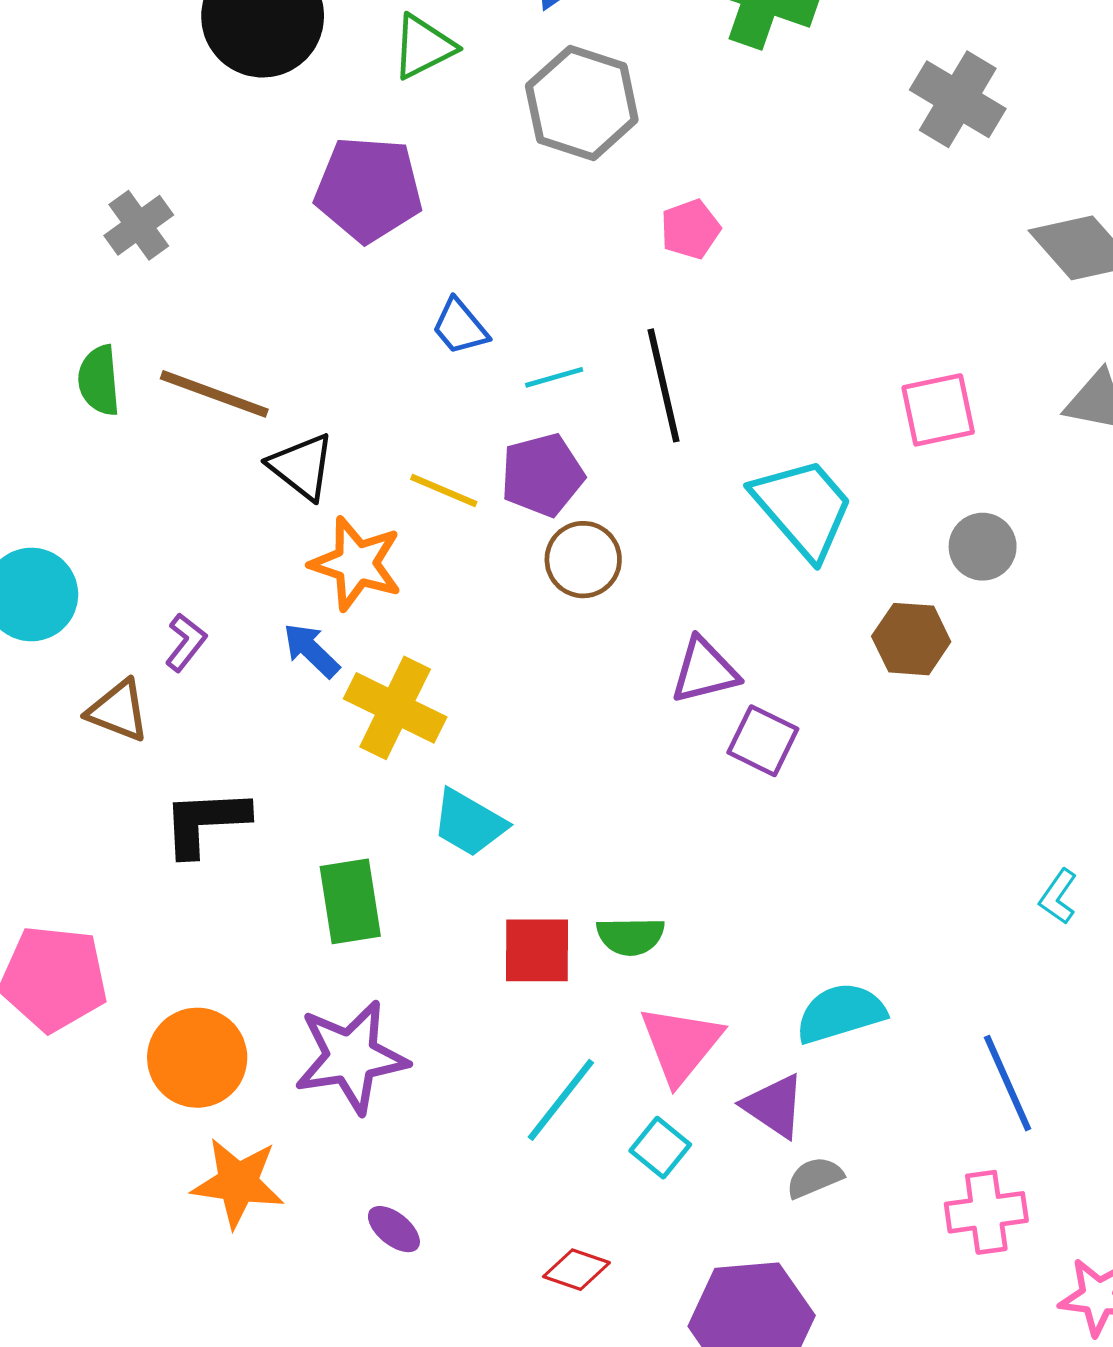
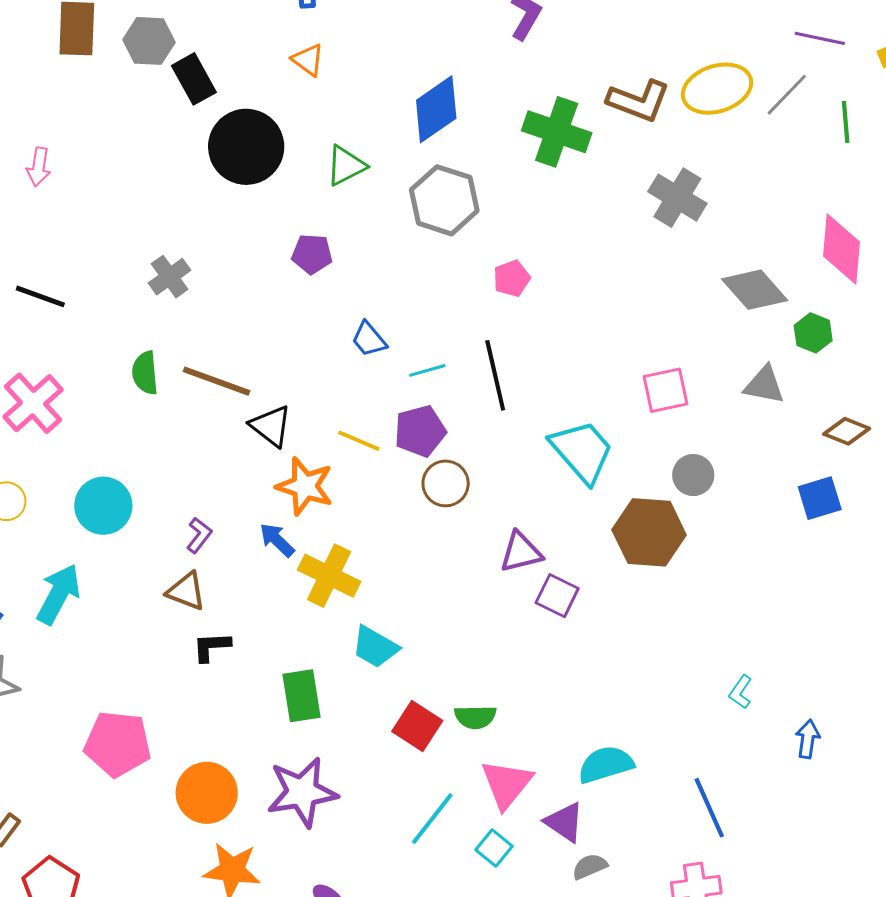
purple pentagon: (369, 189) -> (312, 254), size x0.6
brown hexagon: (911, 639) -> (649, 532), size x1.5
brown triangle: (118, 711) -> (186, 591), moved
black L-shape: (205, 822) -> (211, 647), size x0.7
red square: (537, 950) -> (417, 726), turned 33

